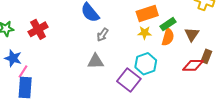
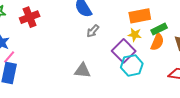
gray triangle: (95, 61) -> (82, 70), moved
purple square: (129, 80) -> (124, 51), moved

